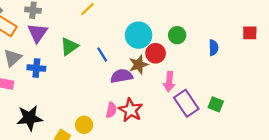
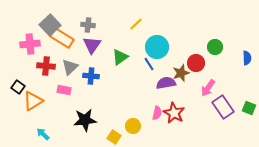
cyan circle: (139, 35) -> (157, 47), moved
pink arrow: (169, 82) -> (208, 88), turned 30

